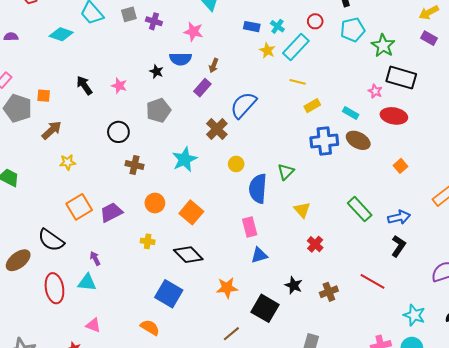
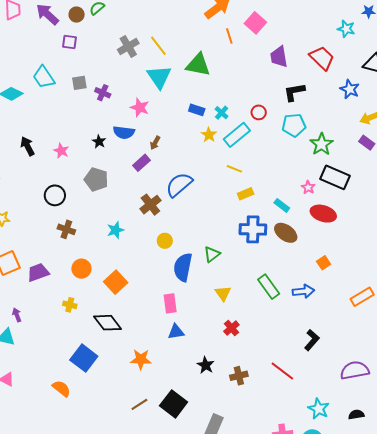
gray pentagon: (158, 110) -> (96, 179), turned 30
cyan star: (185, 159) -> (115, 230), size x0.7
green rectangle: (360, 209) -> (269, 287), moved
blue arrow: (399, 217) -> (303, 291), moved
black square: (265, 308) -> (174, 404), moved

